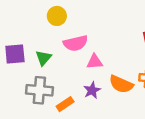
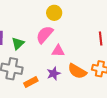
yellow circle: (57, 16) -> (54, 13), moved
pink semicircle: (76, 43) -> (45, 35), turned 138

